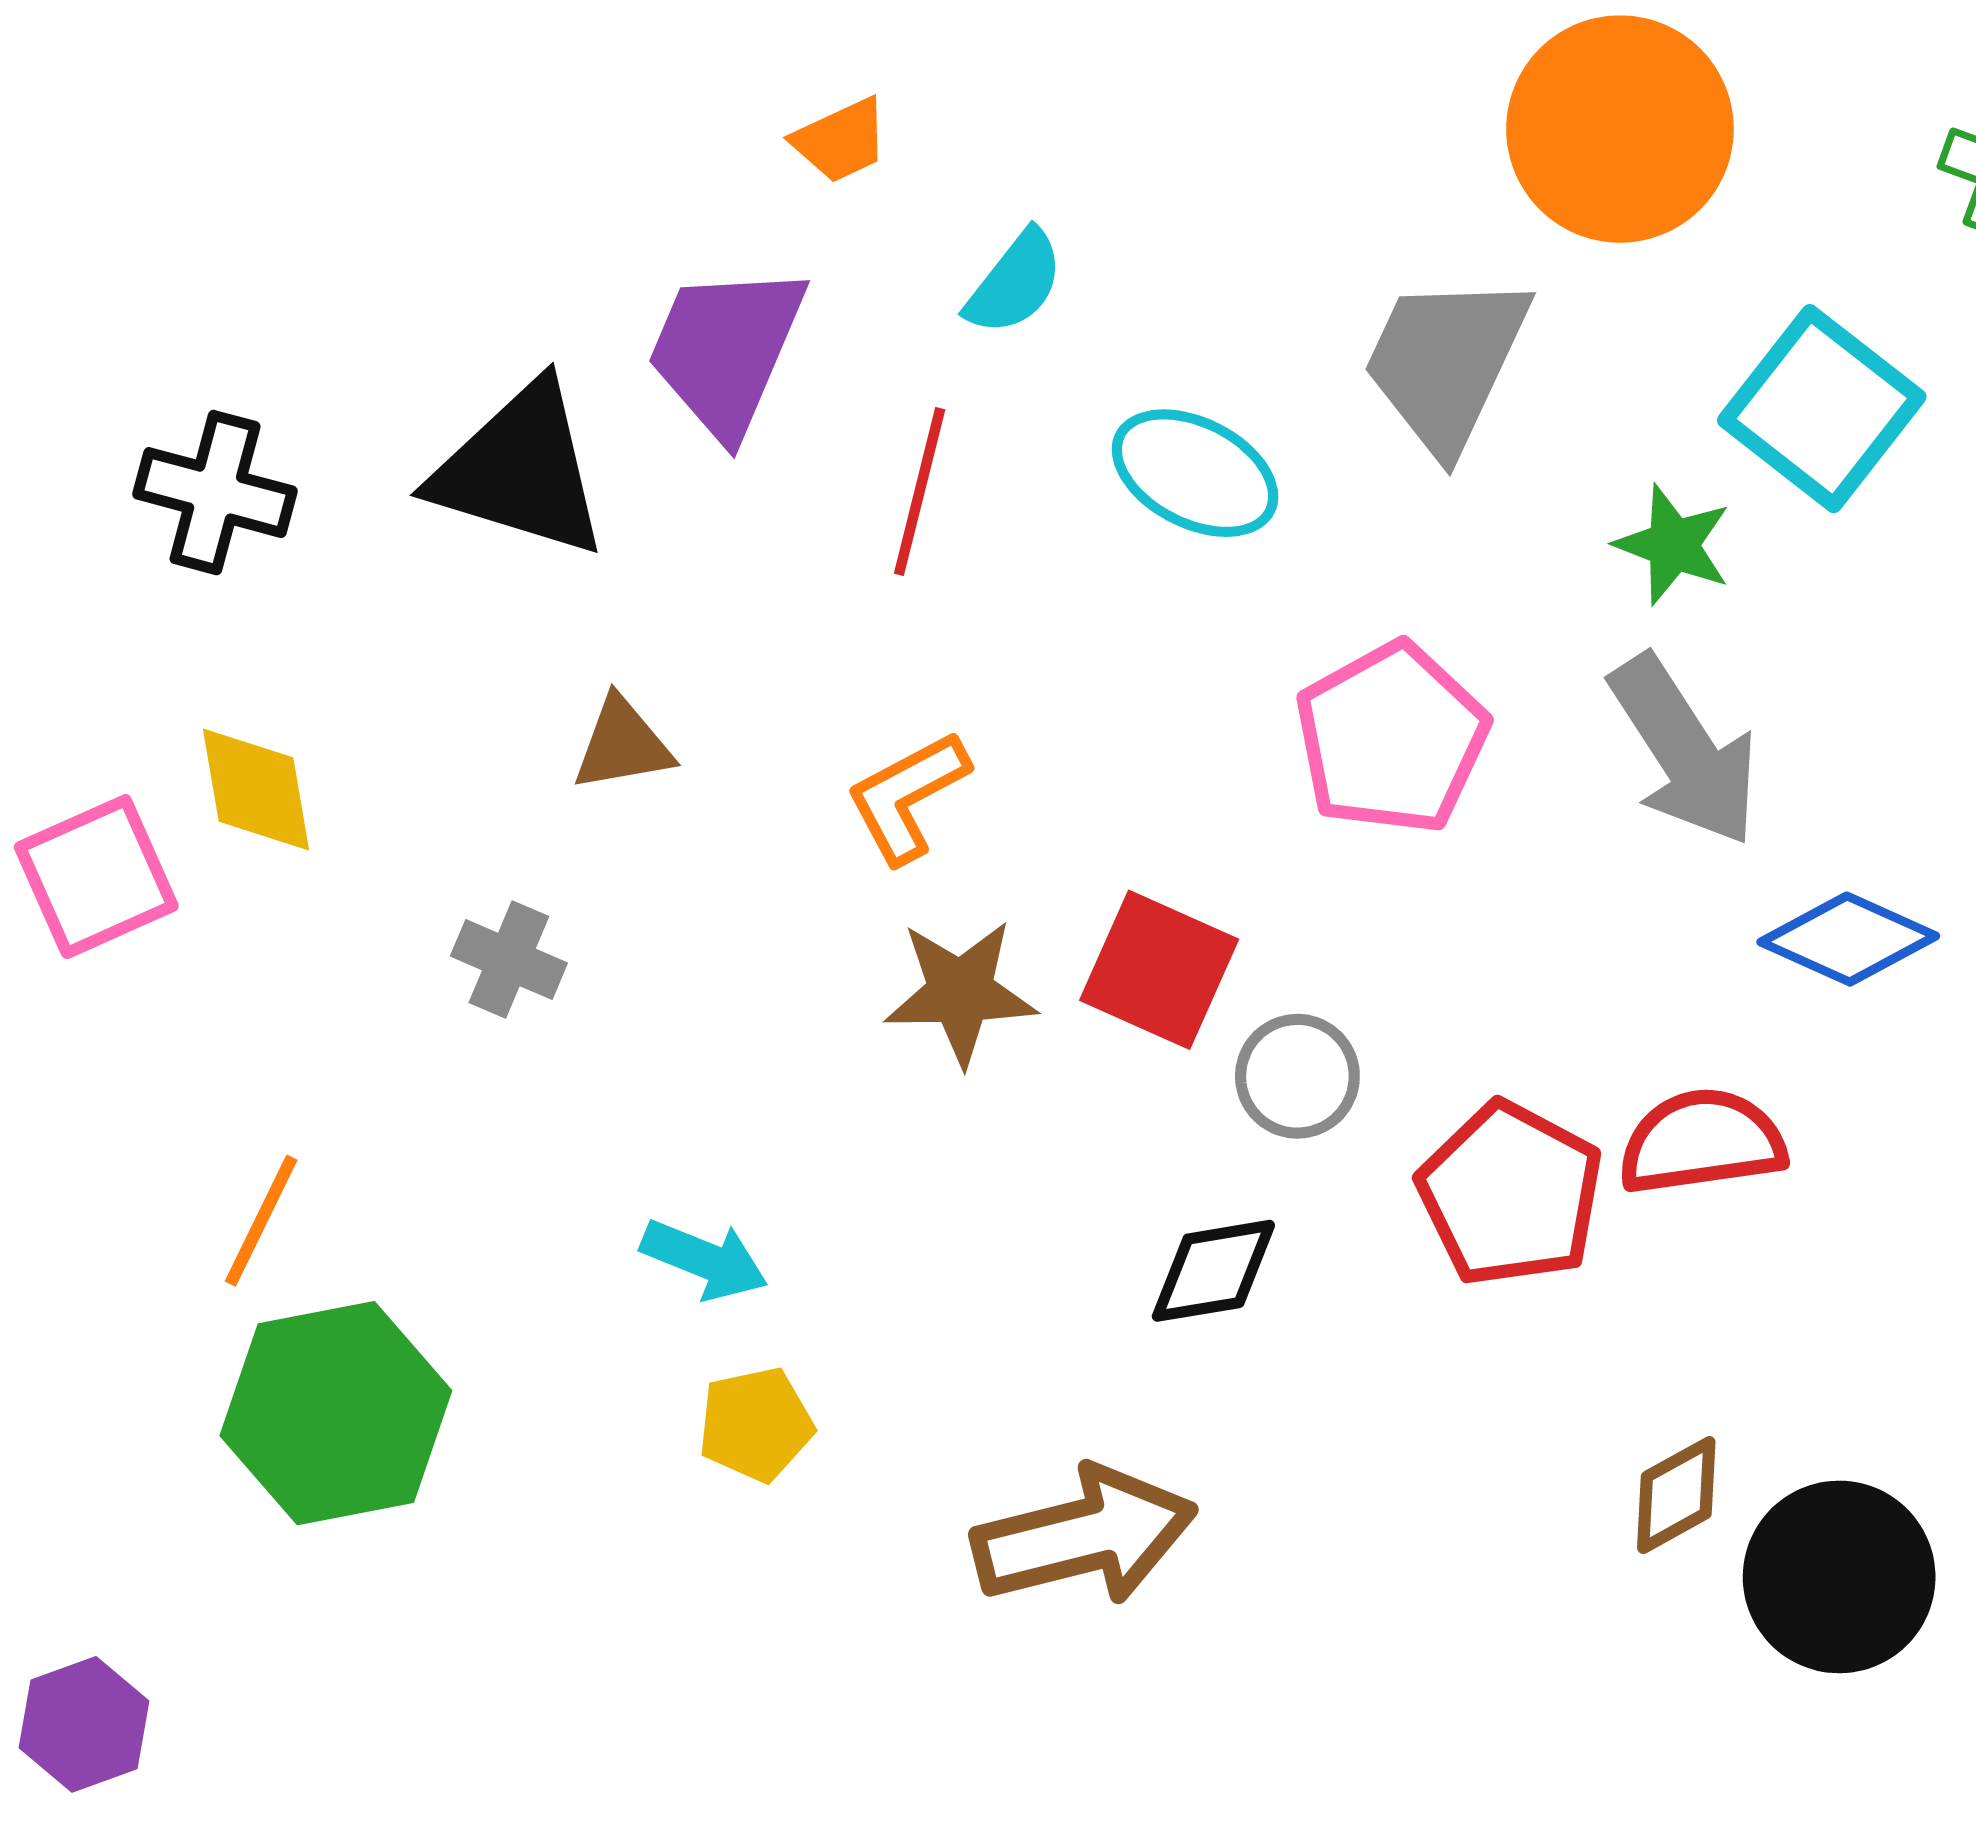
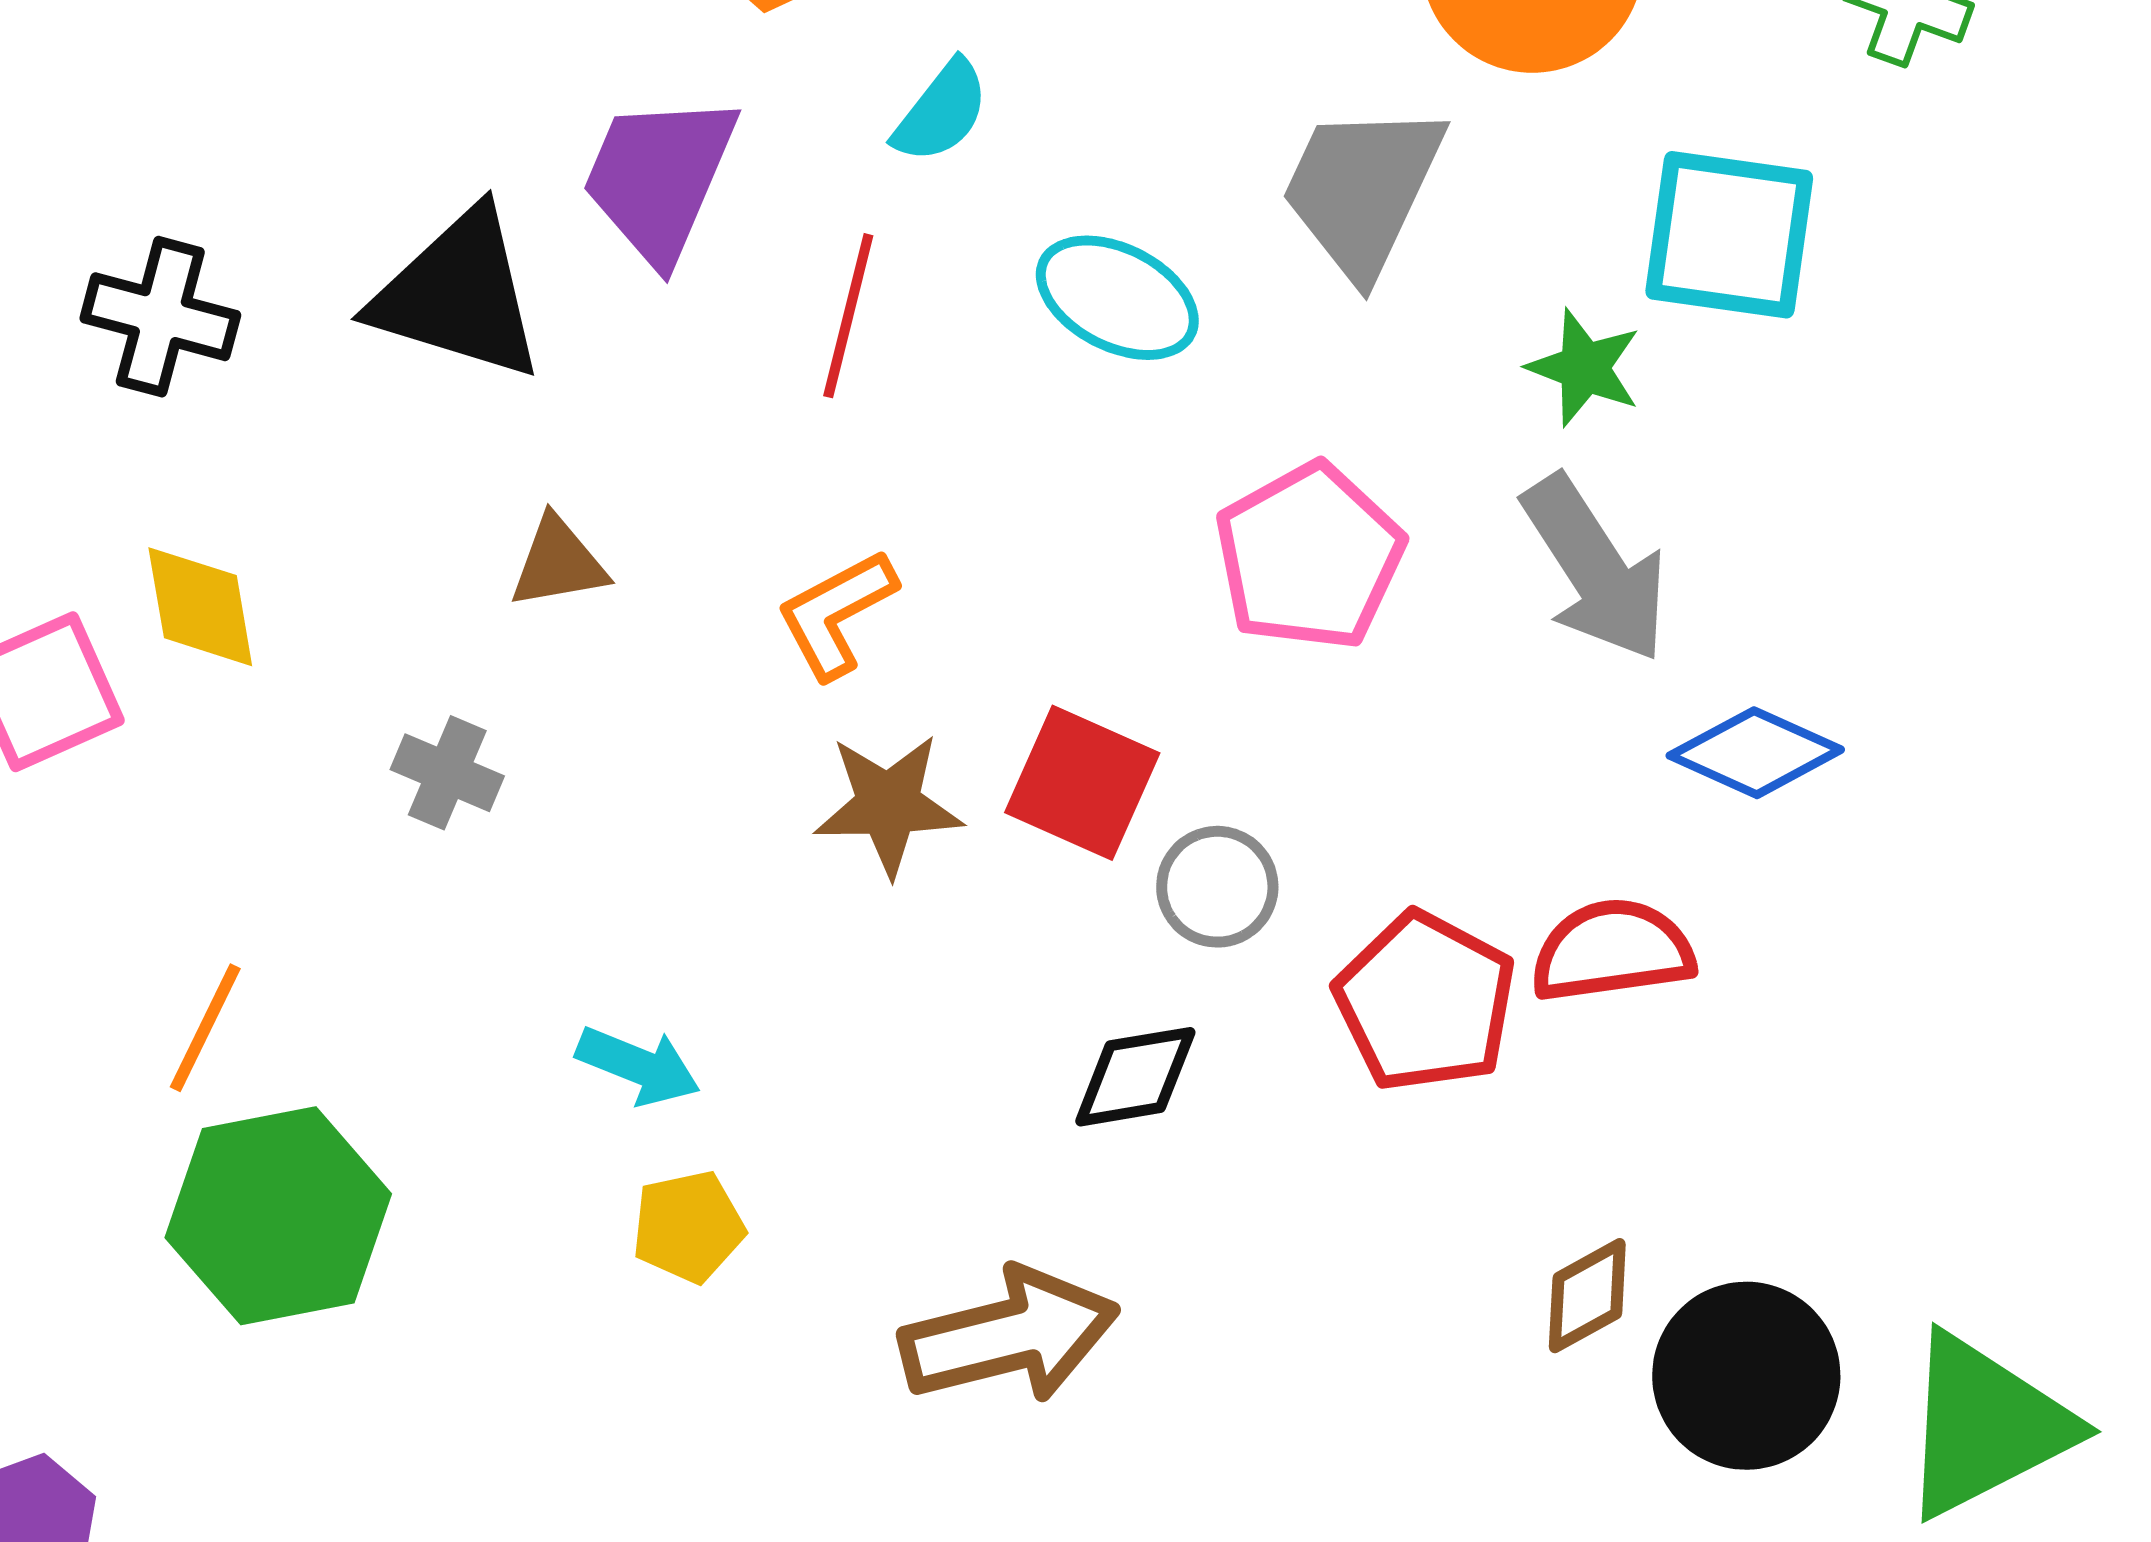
cyan square: (1822, 409) -> (1729, 235), turned -30

